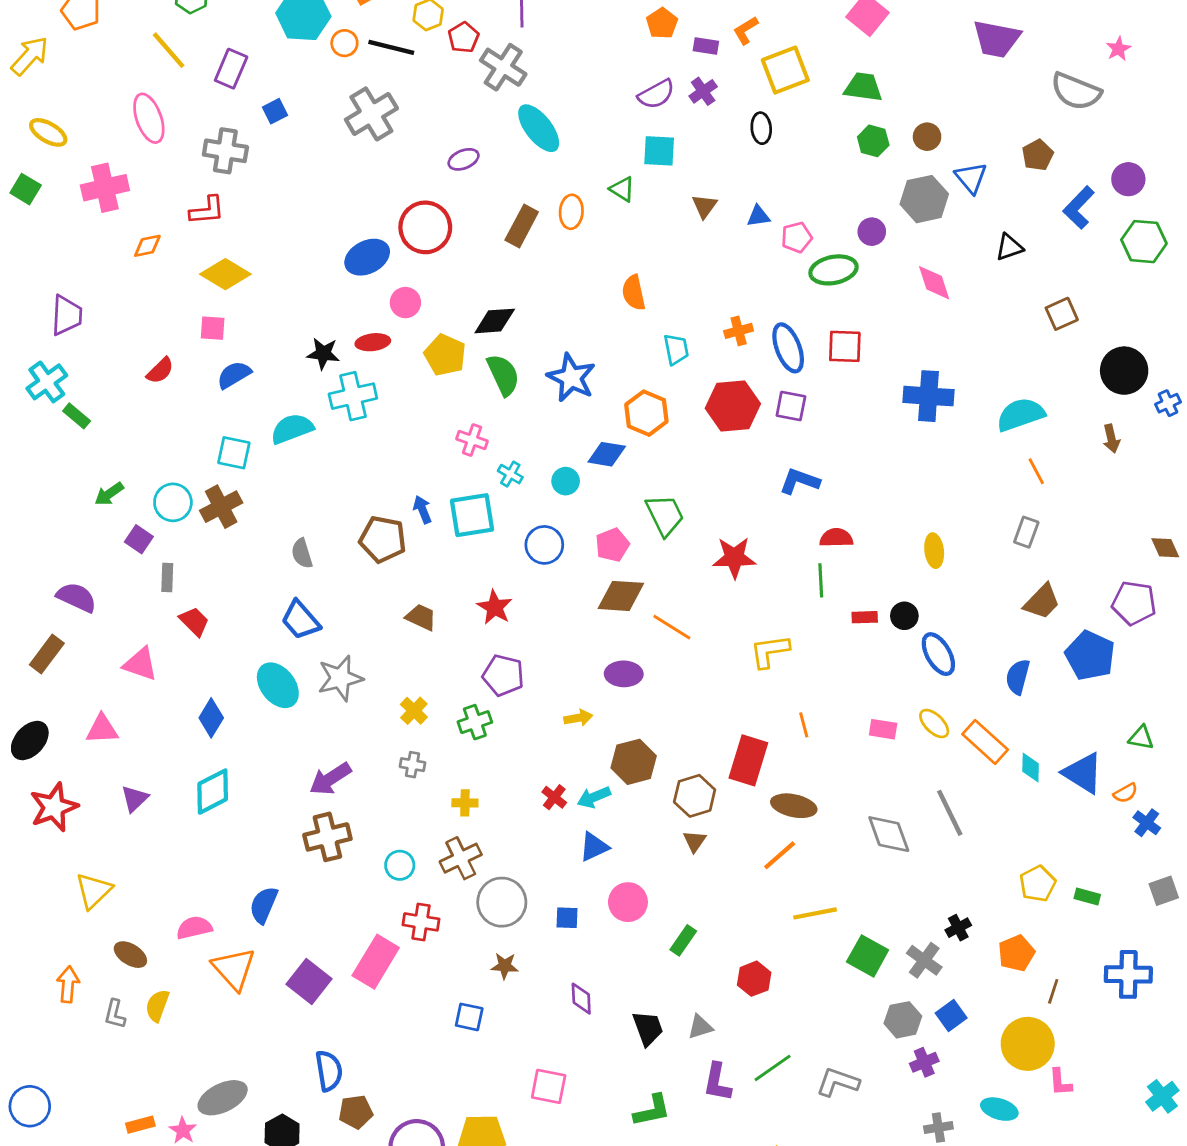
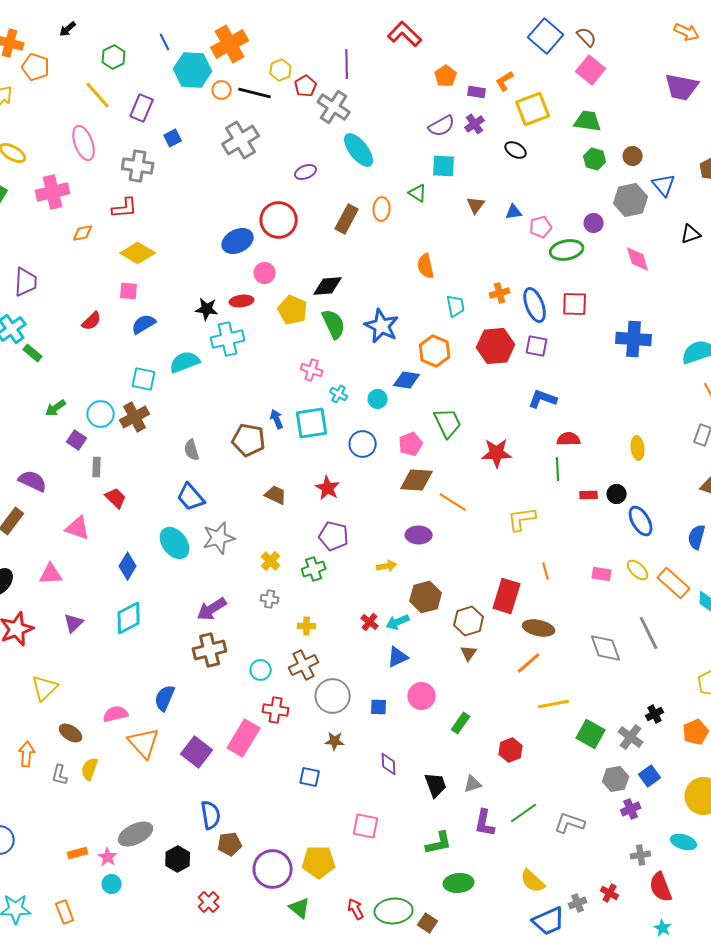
black ellipse: (761, 128) -> (516, 150), turned -55

